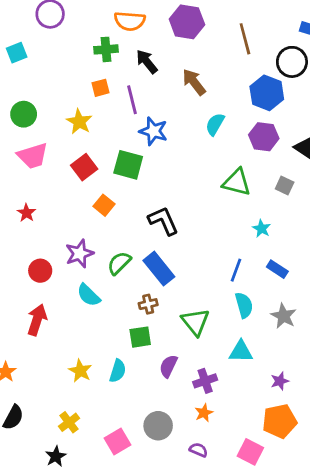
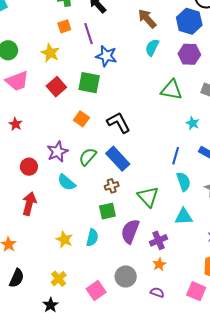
brown arrow: (194, 82) -> (147, 19), moved
orange square: (104, 205) -> (81, 119), moved
purple semicircle: (168, 366) -> (130, 231), size x1.4

